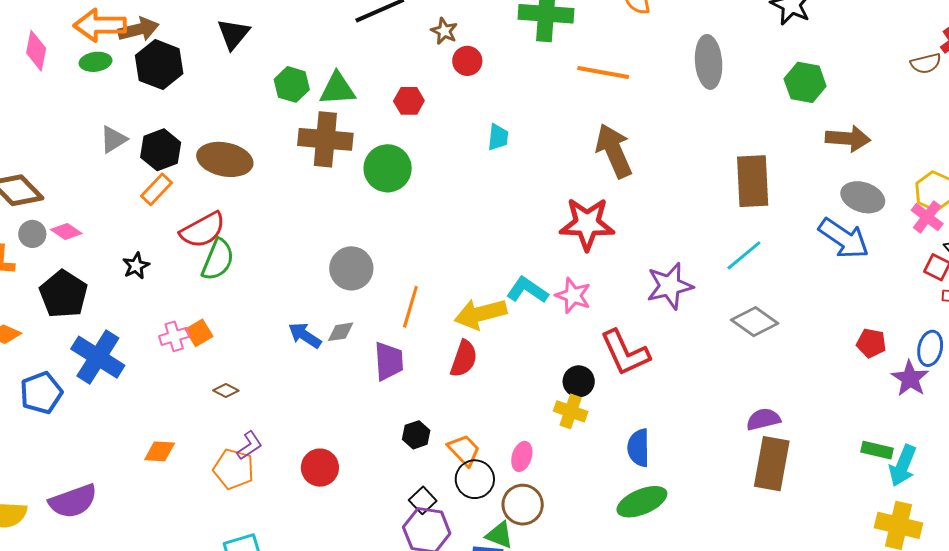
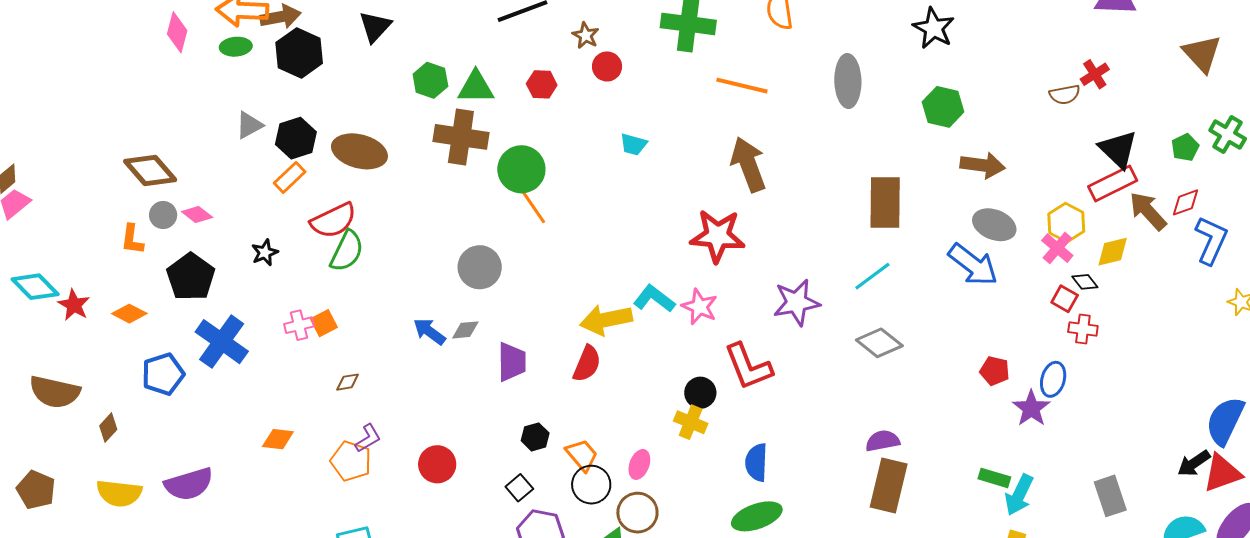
red hexagon: (409, 101) -> (542, 84), moved
cyan trapezoid: (498, 137) -> (633, 144), turned 96
orange line: (410, 307) -> (532, 205), moved, turned -54
brown diamond: (226, 390) -> (348, 382), turned -40
black square: (423, 500) -> (519, 488), moved

